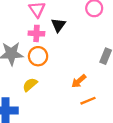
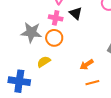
black triangle: (58, 25) -> (76, 13), turned -32

